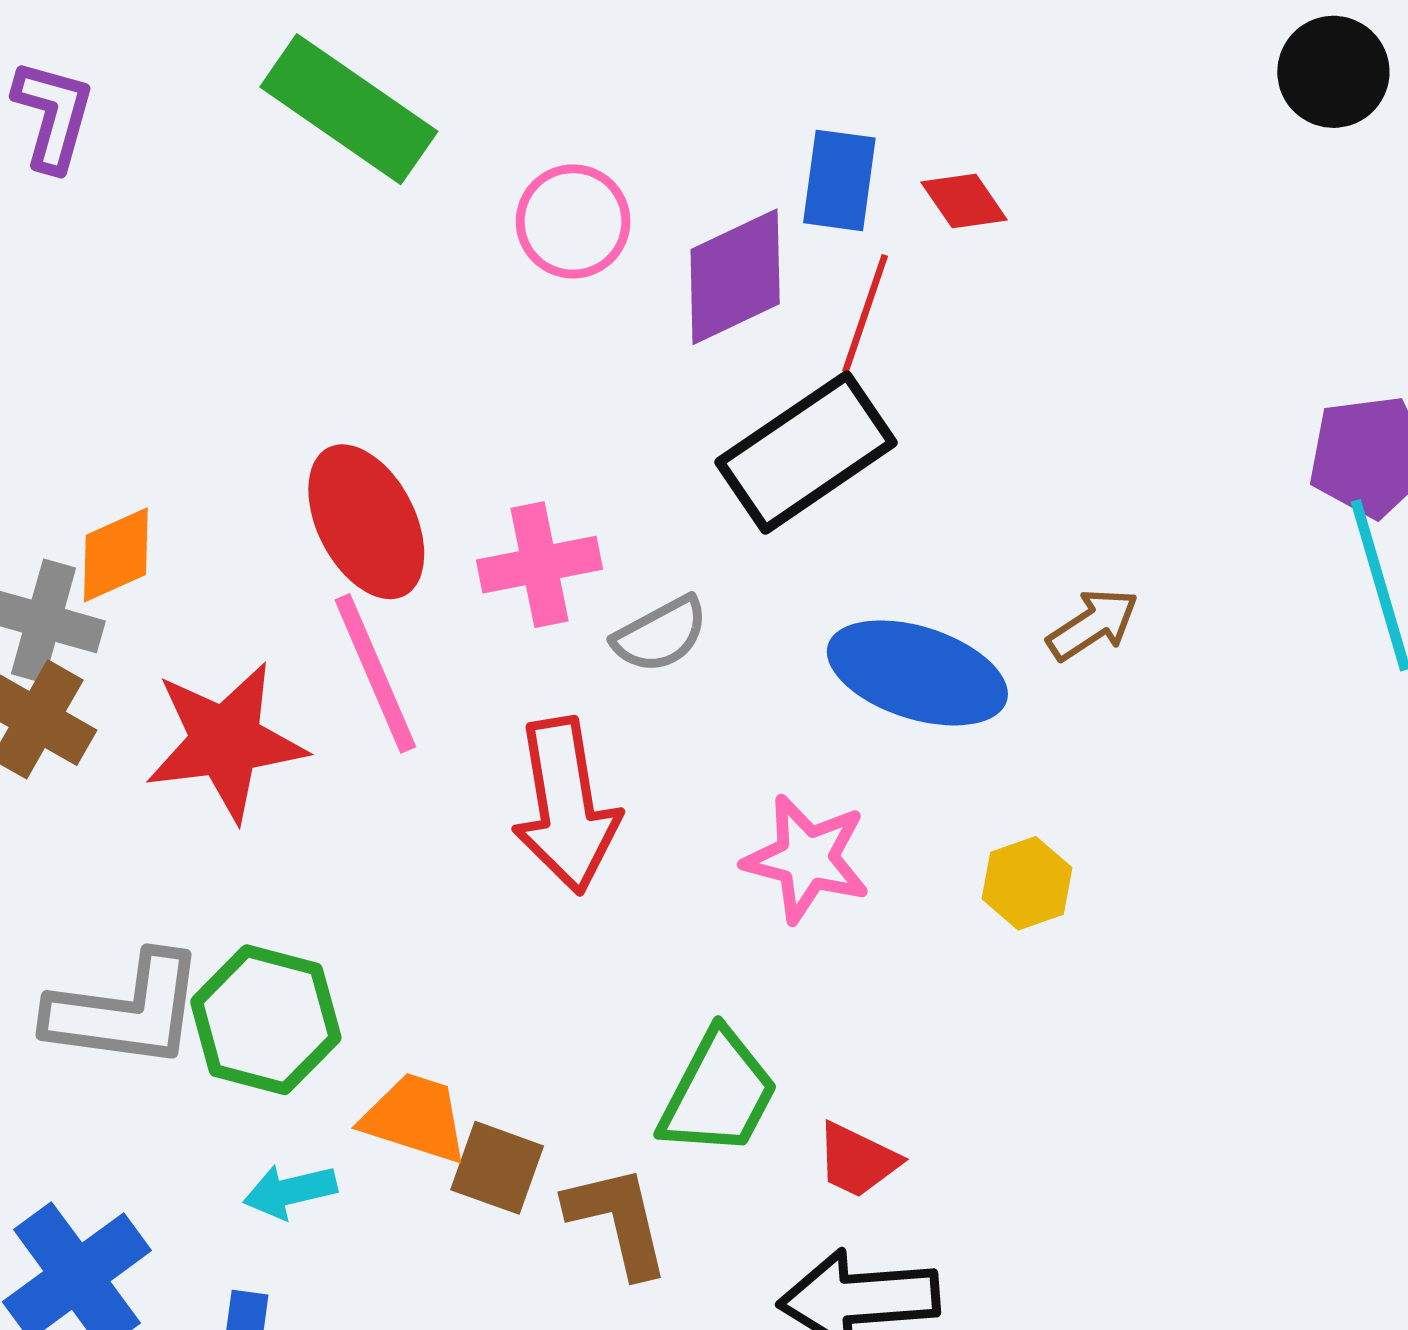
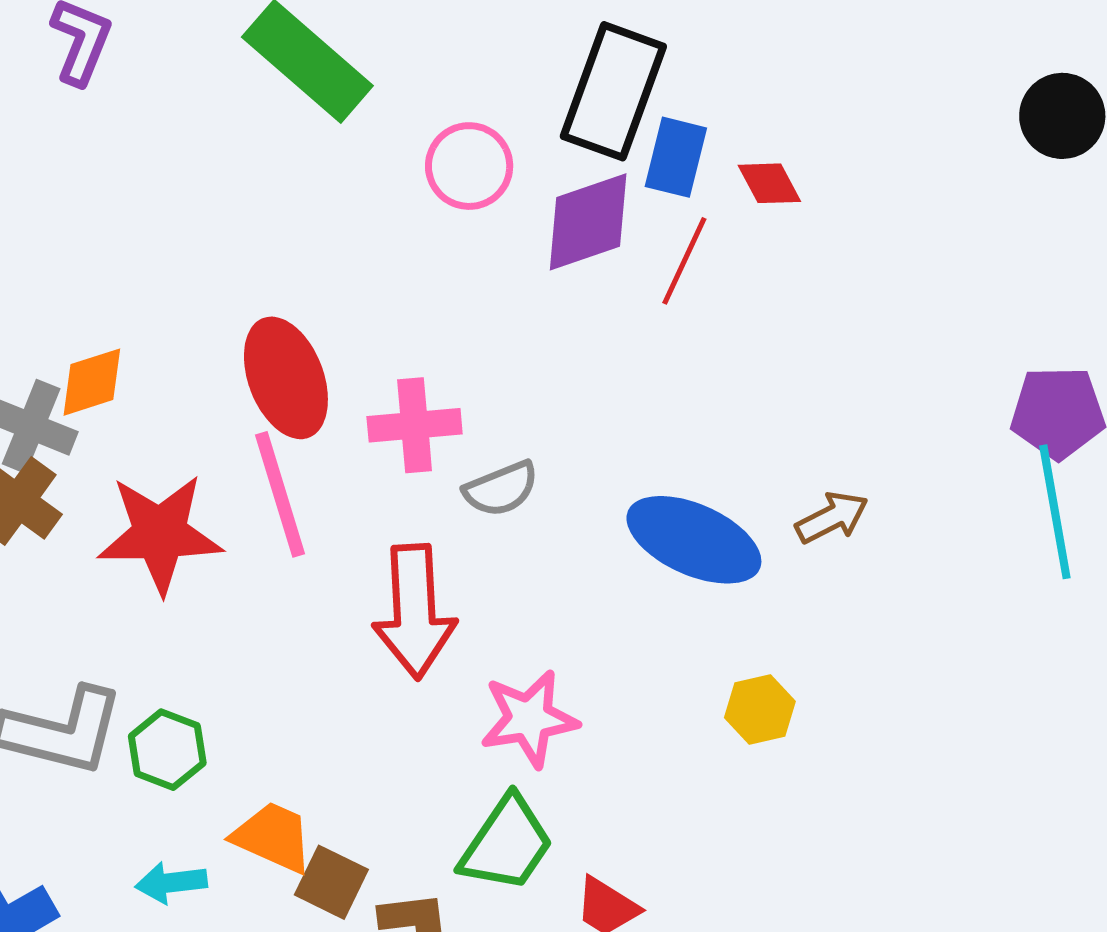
black rectangle: (806, 452) -> (613, 91), moved, turned -42
pink star: (807, 859) -> (529, 719), moved, turned -30
green hexagon: (266, 1020) -> (167, 750), size x0.7

